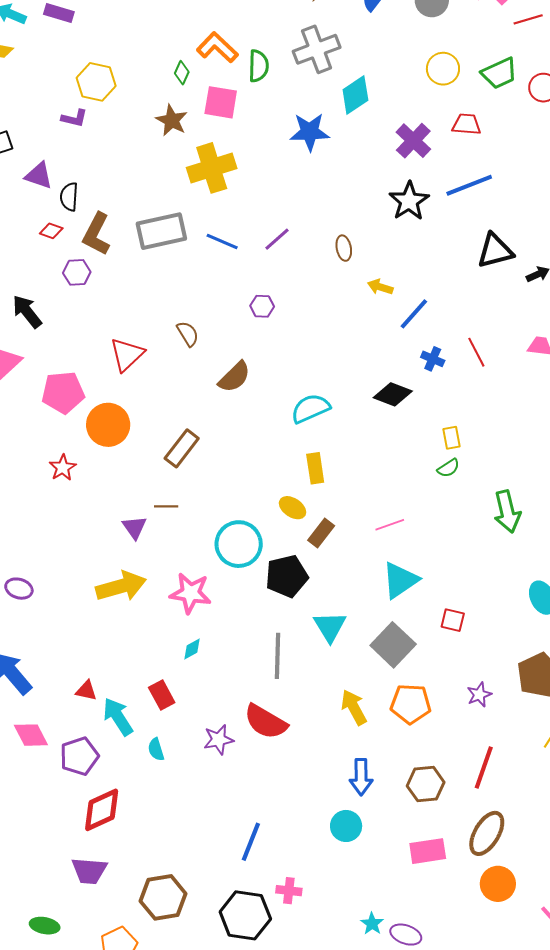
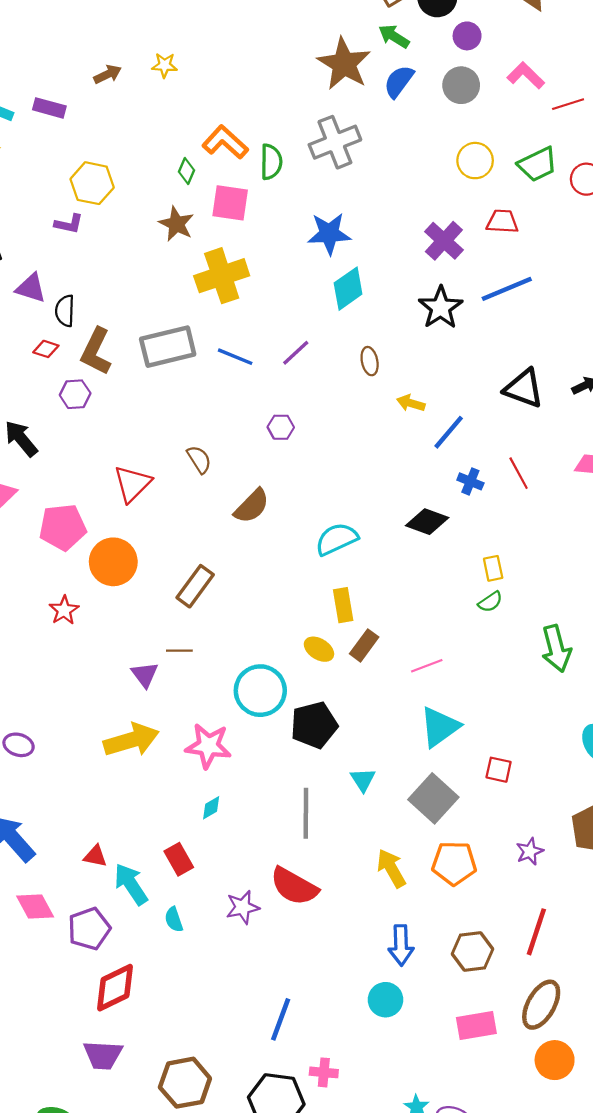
cyan diamond: (355, 95) -> (348, 289), moved
black triangle: (495, 251) -> (524, 388), moved, turned 36
brown rectangle: (321, 533) -> (364, 645), moved
cyan triangle: (330, 627) -> (363, 780), size x0.7

